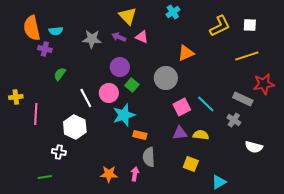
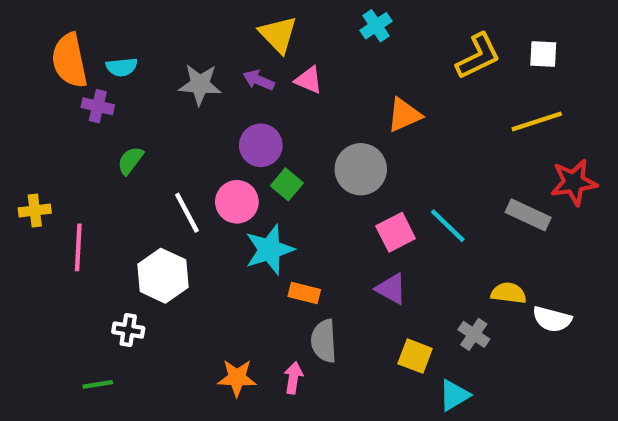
gray cross: (234, 120) -> (474, 334), moved
purple triangle: (180, 133) -> (391, 289), turned 35
yellow semicircle: (201, 135) -> (509, 293), moved
cyan triangle: (219, 182) -> (454, 395), moved

